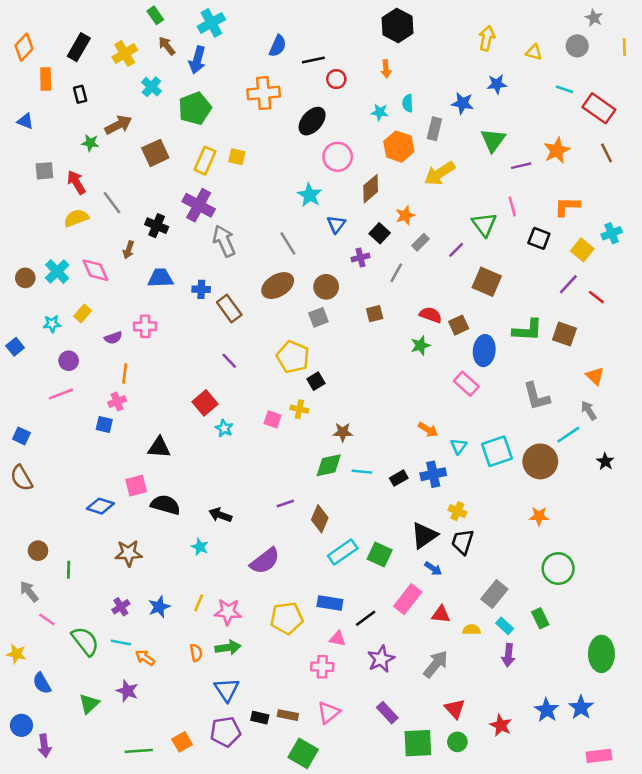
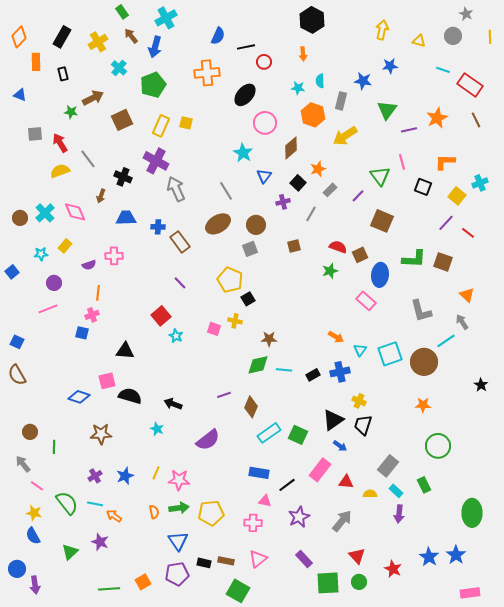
black star: (605, 461) -> (481, 385), moved
yellow pentagon: (287, 618) -> (211, 513), moved
yellow star: (16, 654) -> (34, 513), moved

